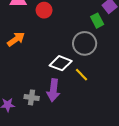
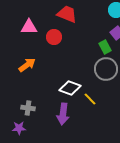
gray circle: (85, 43) -> (106, 69), moved
gray cross: (32, 97) -> (28, 108), moved

